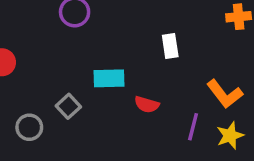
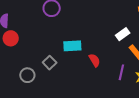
white rectangle: (170, 46) -> (123, 34), moved, turned 64
red semicircle: (147, 104) -> (94, 60), turned -136

